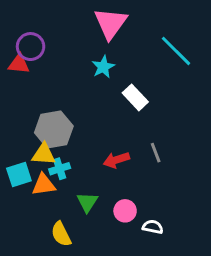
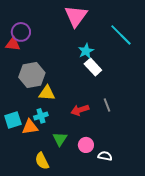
cyan star: (103, 67) -> (86, 51), moved
gray hexagon: (54, 129) -> (32, 75), moved
yellow triangle: (44, 154) -> (47, 93), moved

